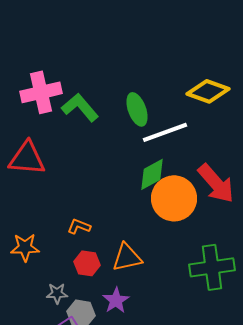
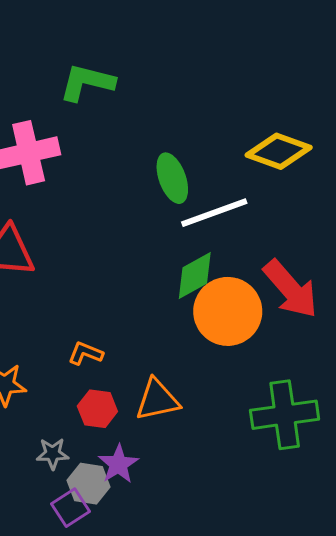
green L-shape: (80, 107) -> (87, 82), moved, turned -36
purple star: (116, 300) -> (118, 464), moved

